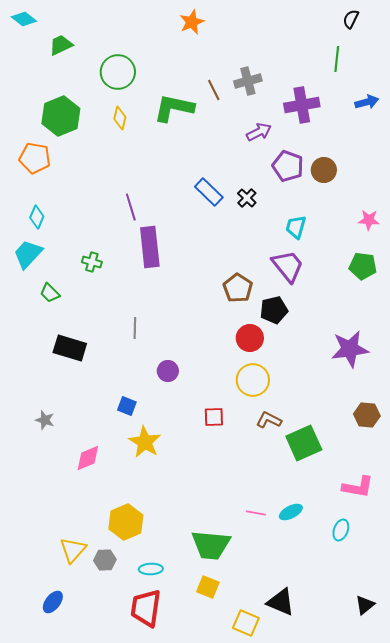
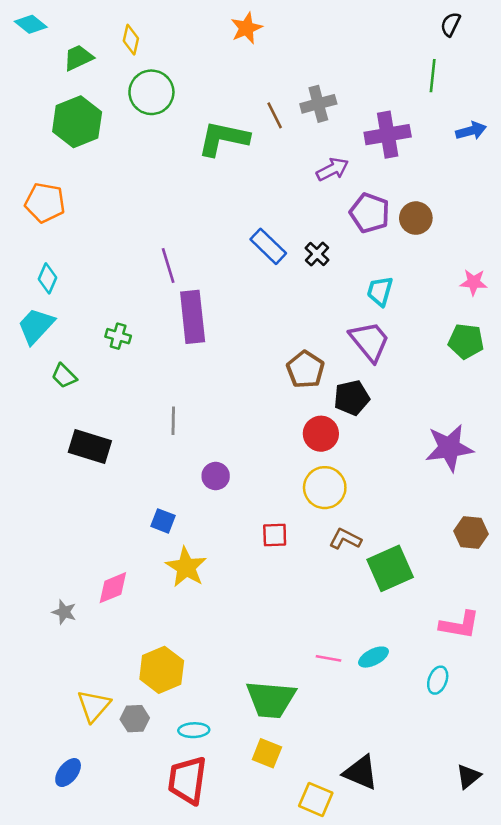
green hexagon: (61, 116) -> (77, 122), moved
yellow diamond: (120, 118) -> (131, 40), moved
gray star: (45, 420) -> (64, 612), moved

